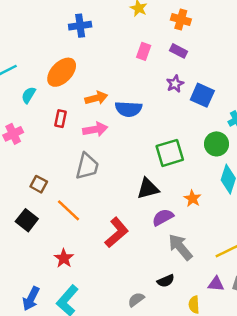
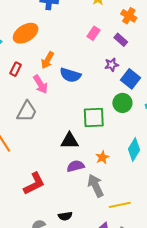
orange arrow: (96, 98) -> (47, 60), turned 120
pink arrow: (95, 129) -> (40, 84), turned 54
green circle: (216, 144) -> (122, 103), moved
red L-shape: (117, 232) -> (34, 184), moved
gray arrow: (180, 247) -> (96, 186), moved

